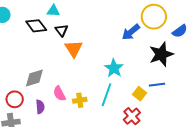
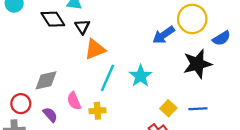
orange triangle: (74, 49) -> (95, 49), turned 36
blue line: (157, 85) -> (198, 109), moved
cyan line: (107, 95) -> (107, 78), moved
purple semicircle: (40, 107) -> (50, 115), turned -40

